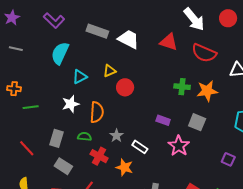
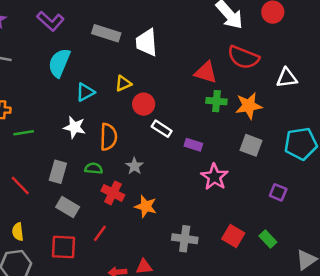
white trapezoid: (129, 39) -> (146, 42), turned -120
red triangle: (169, 42) -> (206, 72), moved
white star: (71, 104) -> (75, 127), turned 30
gray square: (197, 122) -> (251, 145), moved
white rectangle: (140, 147) -> (162, 129), moved

